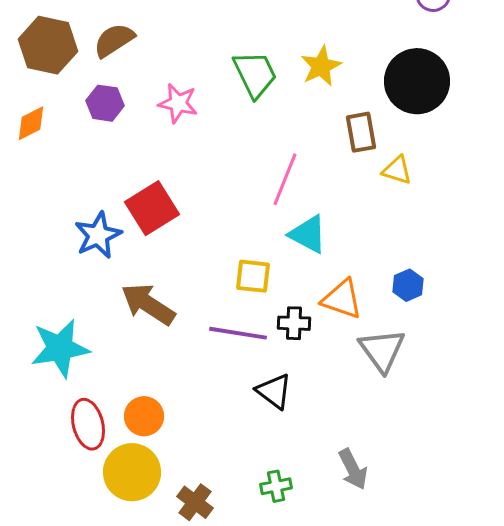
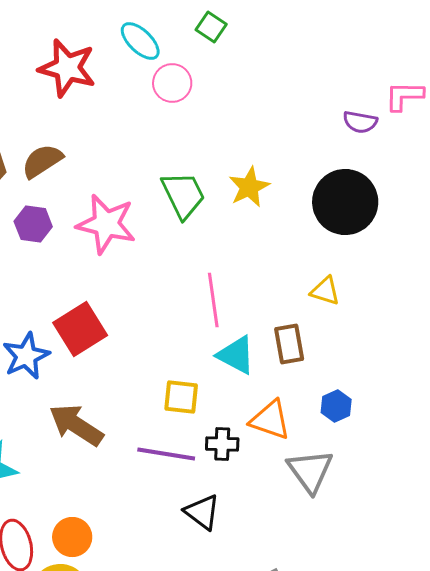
pink star: (178, 103) -> (106, 224), size x1.5
brown rectangle: (361, 132) -> (289, 344), moved
pink line: (285, 179) -> (213, 300), turned -30

